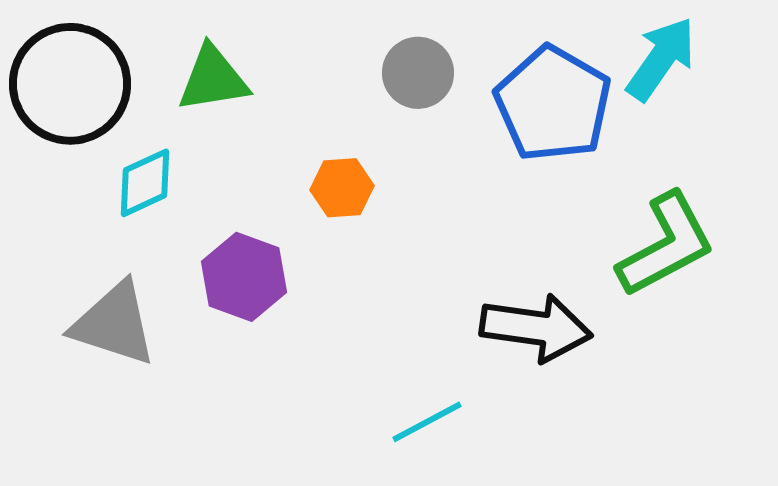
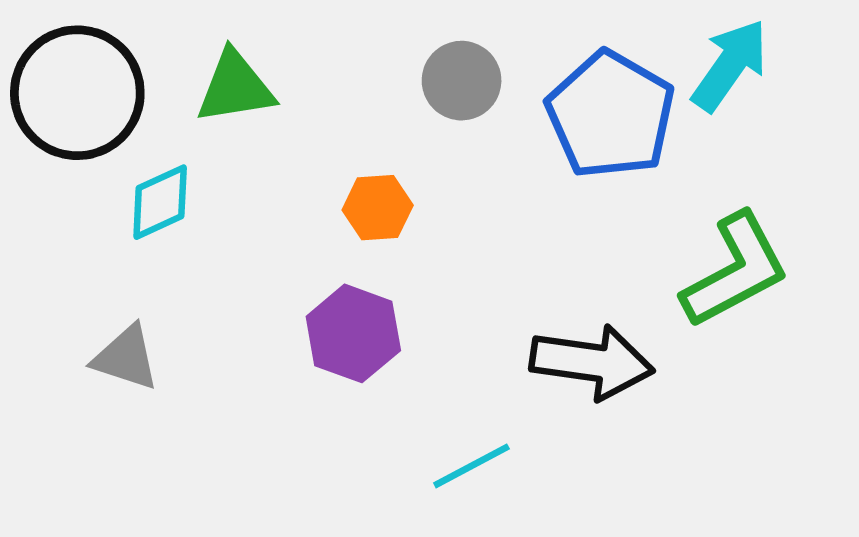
purple hexagon: (244, 277) -> (353, 333), moved
gray triangle: (114, 324) -> (126, 358), size x0.7

